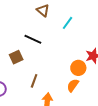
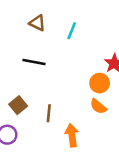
brown square: (16, 57) -> (18, 105), moved
orange semicircle: (73, 85) -> (98, 106), turned -72

